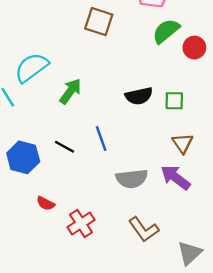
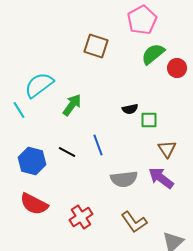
black semicircle: (139, 96) -> (130, 109), size x0.7
green square: (174, 101) -> (149, 120), moved
red semicircle: (46, 203) -> (34, 204), moved, size x1.8

